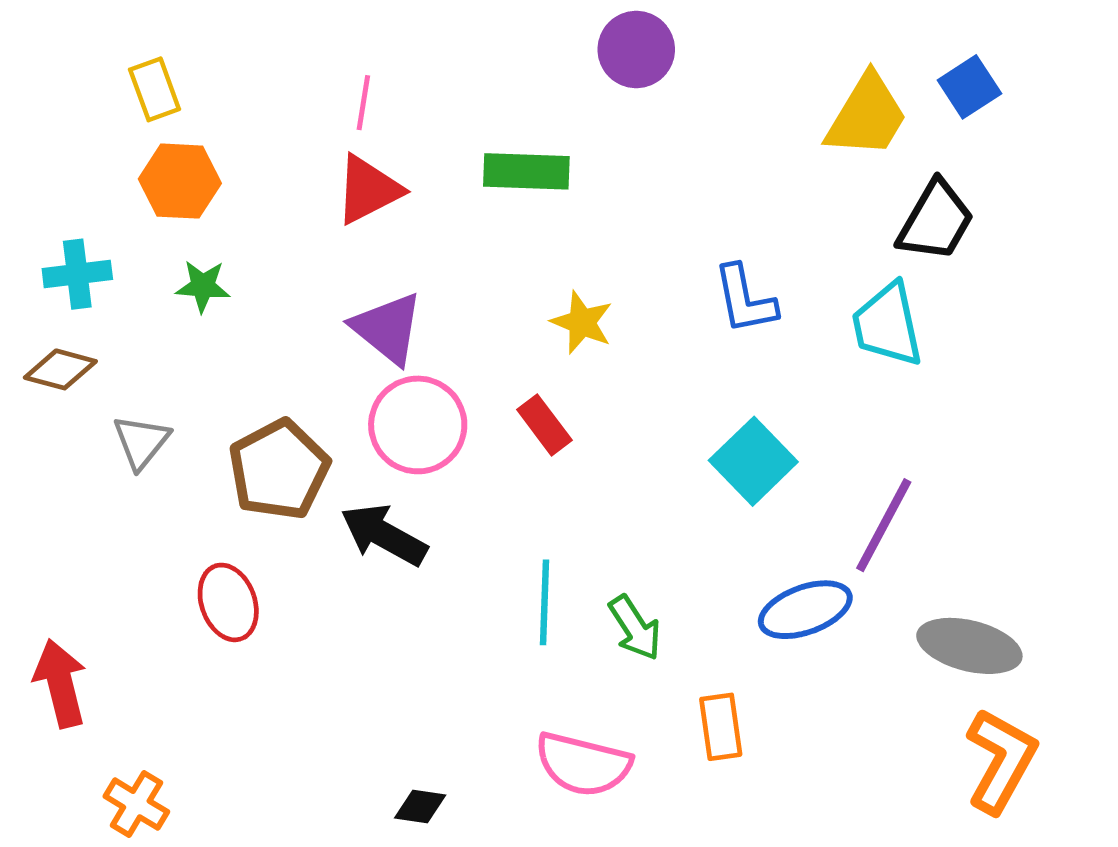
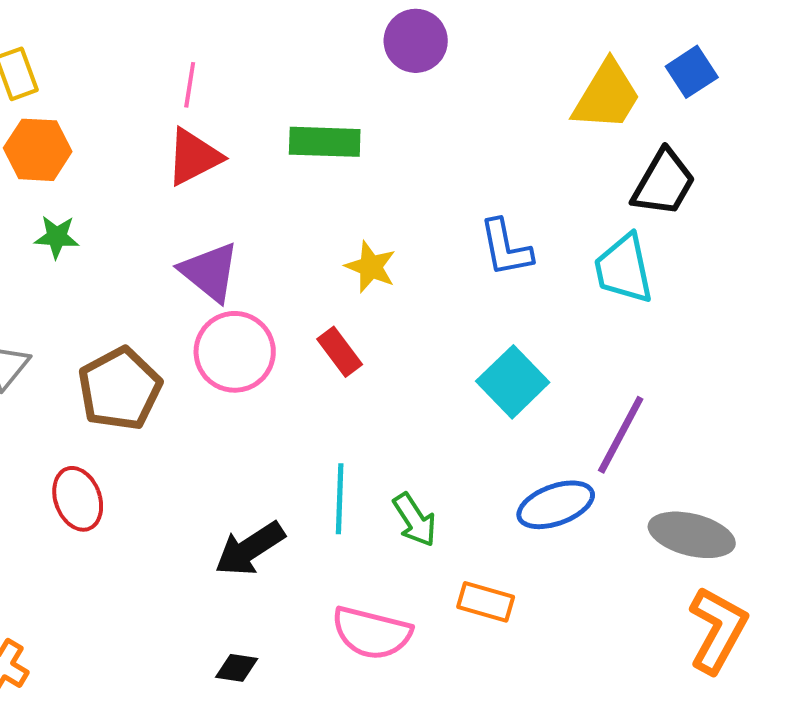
black arrow: (384, 535) -> (250, 549), moved, turned -62
orange rectangle: (721, 727) -> (486, 602), turned -66

